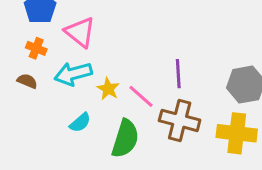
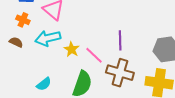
cyan semicircle: (80, 123) -> (44, 84), moved

